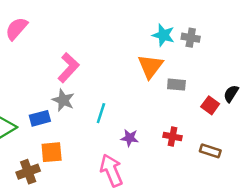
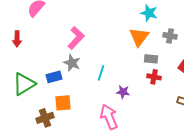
gray cross: (191, 38) -> (170, 36), moved
gray rectangle: (176, 85) -> (151, 59), moved
red cross: (172, 137) -> (154, 77), moved

